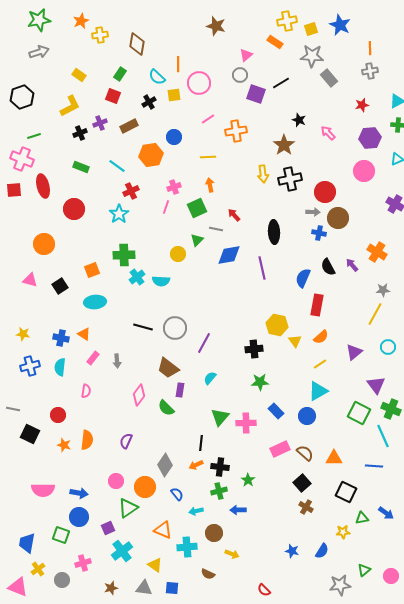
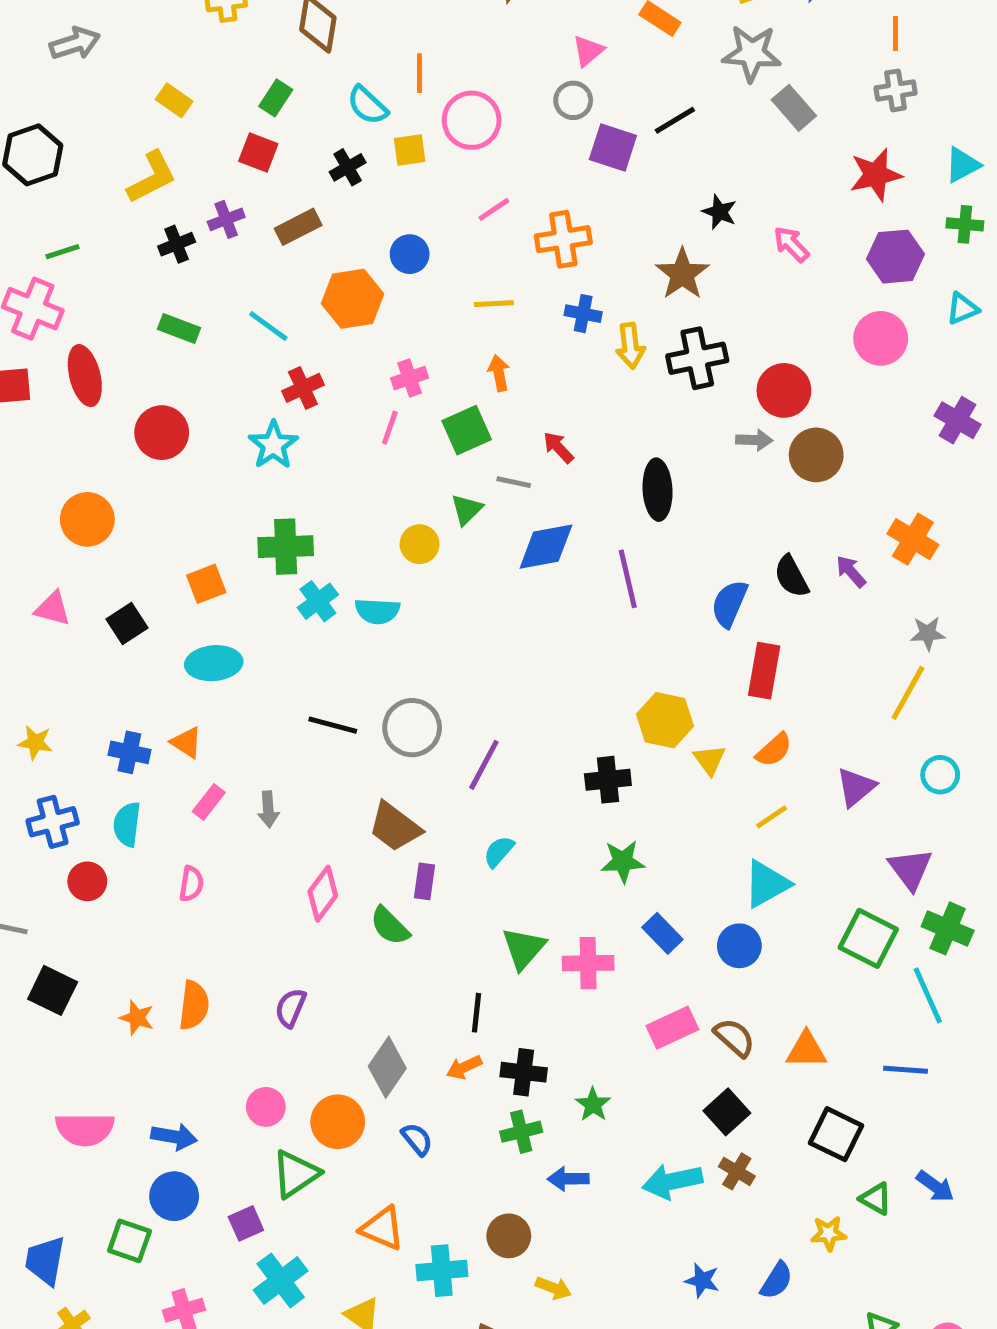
red star: (362, 105) -> (876, 175), size x1.5
blue cross: (319, 233) -> (583, 314), moved
red circle: (58, 415) -> (87, 881), moved
cyan arrow: (196, 511) -> (672, 1181), moved, size x1.6
green triangle: (362, 518) -> (876, 1199), turned 40

